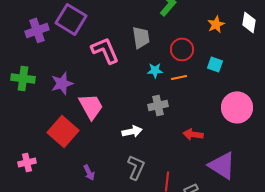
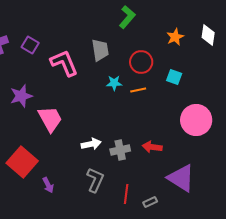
purple square: (71, 19) -> (30, 45), moved, size x0.6
gray cross: (158, 105) -> (120, 150), moved
red square: (63, 131) -> (22, 162), moved

